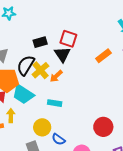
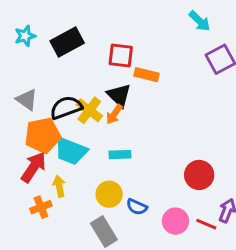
black rectangle: (40, 42) -> (67, 42), moved, size x1.5
black triangle: (62, 54) -> (119, 95), moved
orange rectangle: (103, 56) -> (146, 75), moved, turned 63
black semicircle: (26, 65) -> (66, 108), turned 50

